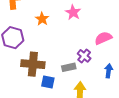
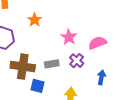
pink star: (73, 12) -> (69, 37), moved
gray rectangle: (69, 67) -> (52, 64), moved

